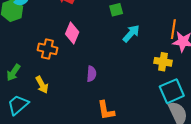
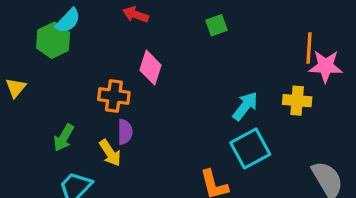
cyan arrow: (131, 33) -> (245, 106), moved
purple semicircle: (91, 74) -> (125, 132), moved
cyan square: (172, 91) -> (250, 148), moved

